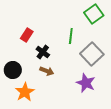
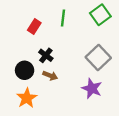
red rectangle: (27, 35) -> (34, 27), moved
green line: (71, 36) -> (63, 18), moved
black circle: (13, 70) -> (25, 70), moved

